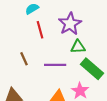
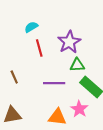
brown line: (24, 59) -> (14, 77), moved

